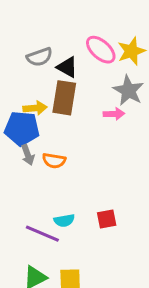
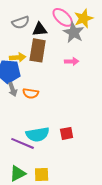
black triangle: (67, 67) -> (40, 29), turned -35
gray star: (128, 91) -> (74, 32), moved
cyan semicircle: (64, 220) -> (38, 134), size x1.6

